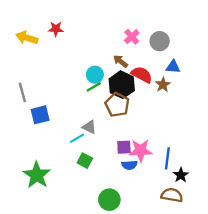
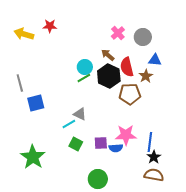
red semicircle: (142, 75) -> (127, 67), turned -132
brown pentagon: (117, 105) -> (130, 94), moved, turned -30
purple square: (124, 147) -> (101, 143), moved
black star: (181, 175) -> (154, 157), moved

